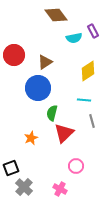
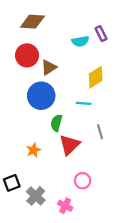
brown diamond: (56, 15) -> (32, 22), moved, turned -50
red circle: (14, 55) -> (27, 55), moved
cyan line: (84, 100) -> (84, 103), moved
gray cross: (24, 187) -> (36, 196), moved

